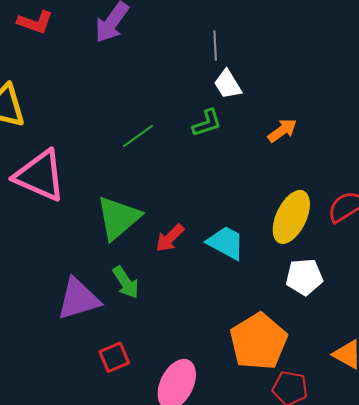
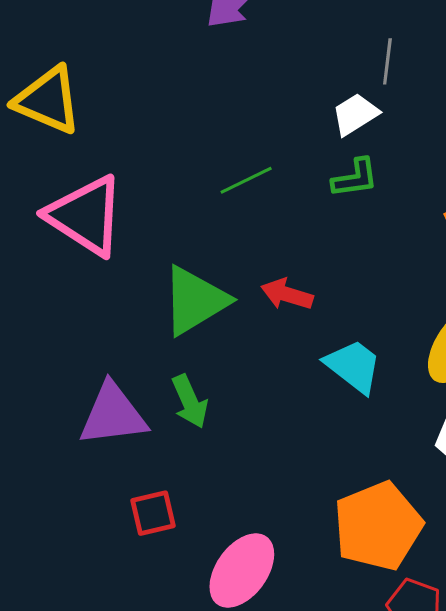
white trapezoid: (228, 84) -> (355, 114), moved, turned 80
red arrow: (170, 238) -> (287, 294), moved, turned 52

